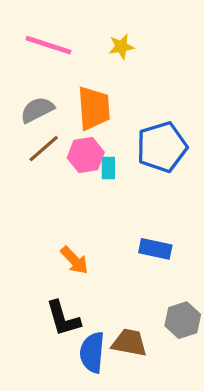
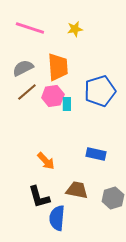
brown trapezoid: (129, 343) -> (77, 190), moved

